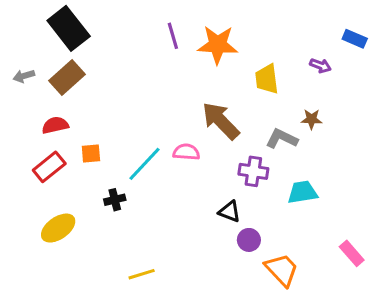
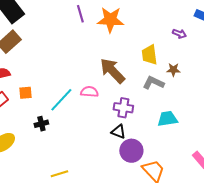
yellow trapezoid: (267, 79) -> (149, 55), moved
purple cross: (253, 171) -> (123, 108), moved
purple circle: (249, 240) -> (131, 151), size x1.5

